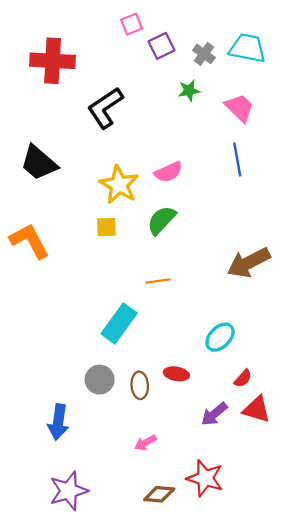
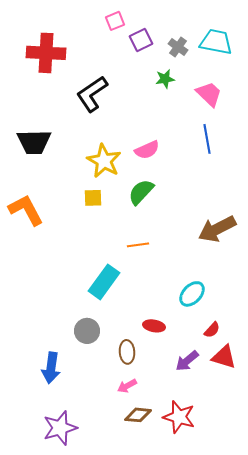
black trapezoid: (39, 163) -> (34, 142), turned -42
brown ellipse: (140, 385) -> (127, 352), moved
brown diamond: (159, 494) -> (138, 415), moved

